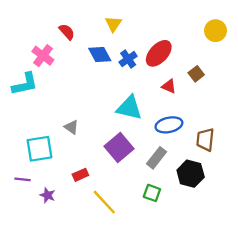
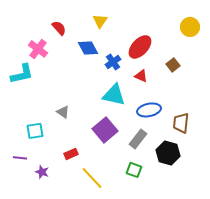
blue cross: (128, 59) -> (113, 62), moved
red triangle: (169, 86) -> (141, 76), moved
cyan square: (40, 149) -> (35, 131), size x0.7

